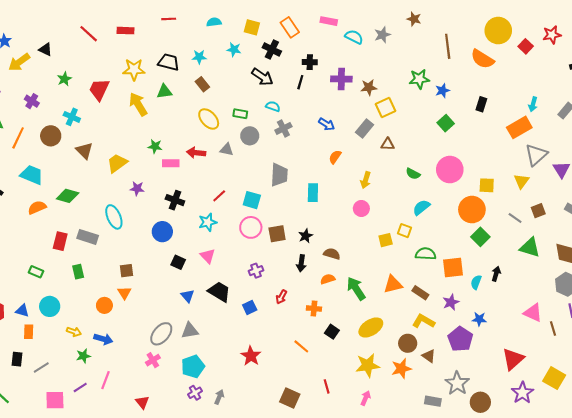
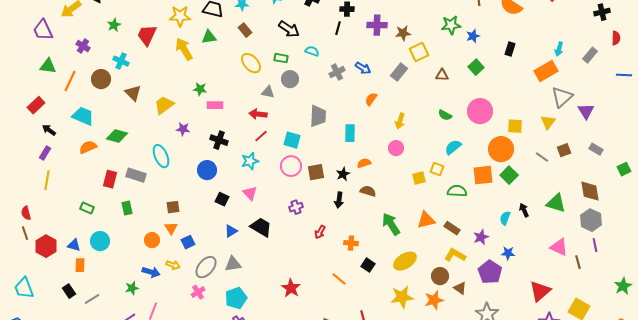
black arrow: (262, 77) -> (289, 29), moved
gray cross: (283, 128) -> (337, 72), moved
brown triangle: (388, 144) -> (442, 75), moved
red arrow: (196, 153) -> (258, 114), moved
green triangle: (530, 247) -> (556, 203), moved
orange square: (453, 267) -> (483, 175), moved
black arrow: (496, 274) -> (524, 210), turned -40
orange semicircle: (328, 279) -> (364, 163), moved
blue triangle: (188, 296) -> (231, 231), turned 40
blue square: (250, 307) -> (188, 242), moved
yellow arrow: (74, 332) -> (173, 265), moved
black rectangle: (17, 359) -> (69, 291), turned -40

